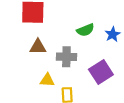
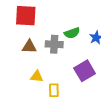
gray cross: (66, 57) -> (54, 44), moved

